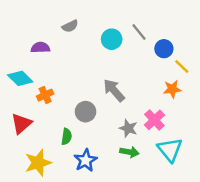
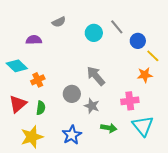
pink cross: (154, 120) -> (130, 101), turned 36
gray star: (128, 128) -> (92, 106), moved
green semicircle: (67, 137) -> (41, 108), moved

